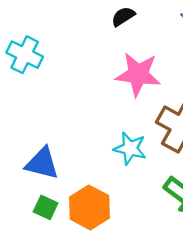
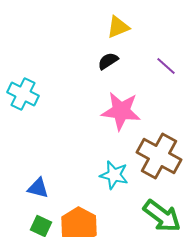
blue triangle: (42, 163) -> (38, 188), size x0.7

